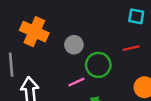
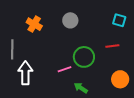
orange cross: (34, 32) -> (34, 24), size x0.7
gray circle: (74, 45) -> (70, 20), moved

